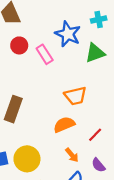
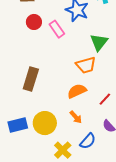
green triangle: (95, 53) -> (99, 42), moved, turned -30
orange arrow: (72, 155) -> (76, 117), moved

